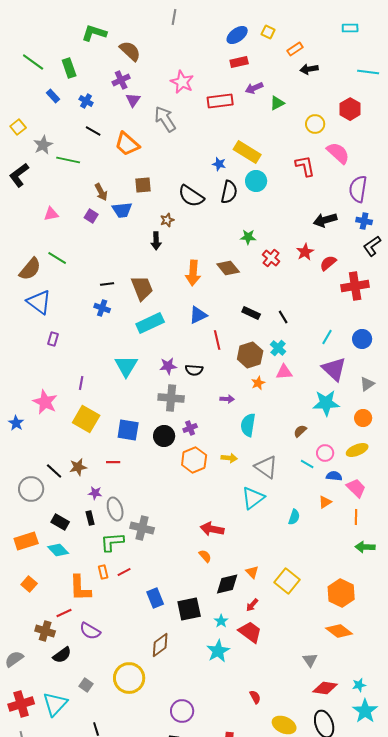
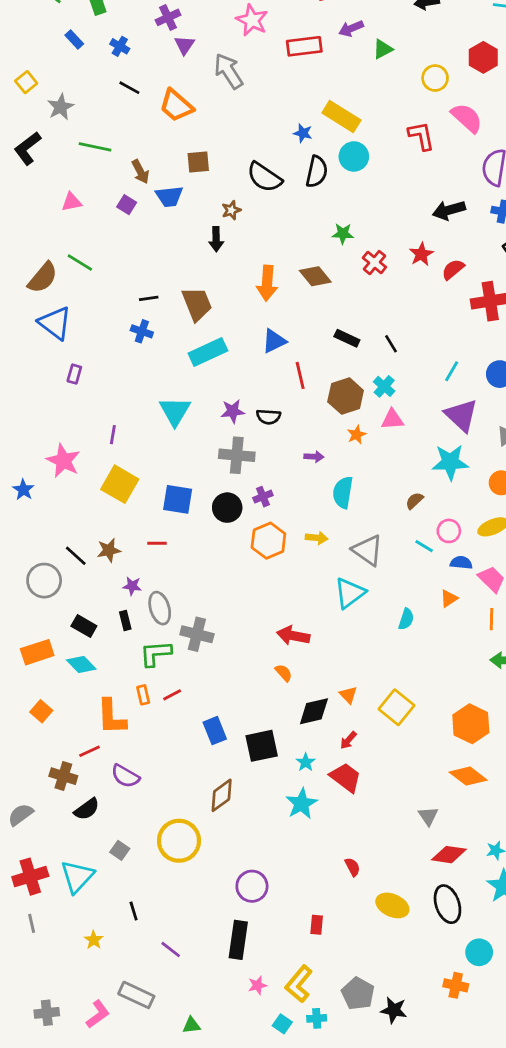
green line: (68, 160) -> (95, 147), moved

